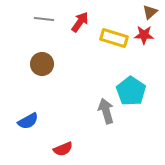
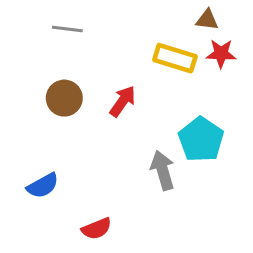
brown triangle: (150, 12) -> (207, 20), moved, turned 49
red arrow: (80, 22) -> (123, 101), moved

